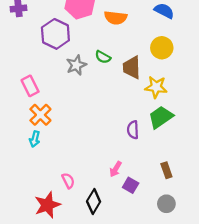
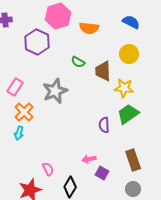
gray star: (76, 65) -> (55, 91), moved, size x1.4
pink rectangle: (30, 86) -> (15, 87), turned 60
pink arrow: (116, 169) -> (89, 159), turned 48
brown rectangle: (166, 170) -> (133, 160), size x1.5

